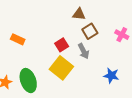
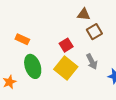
gray arrow: (84, 51) -> (92, 62), moved
green ellipse: (28, 81) -> (33, 66), moved

